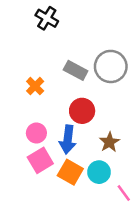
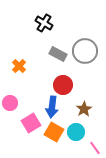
black cross: (47, 18) -> (44, 23), moved
orange cross: (35, 86) -> (19, 66), moved
pink circle: (36, 133) -> (10, 103), moved

